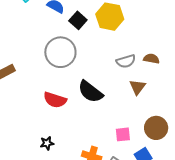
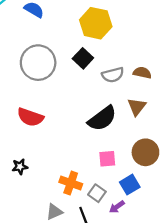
black square: (78, 20) -> (83, 58), moved
brown triangle: (137, 87) -> (137, 107), moved
black semicircle: (90, 92) -> (102, 118), moved, turned -76

